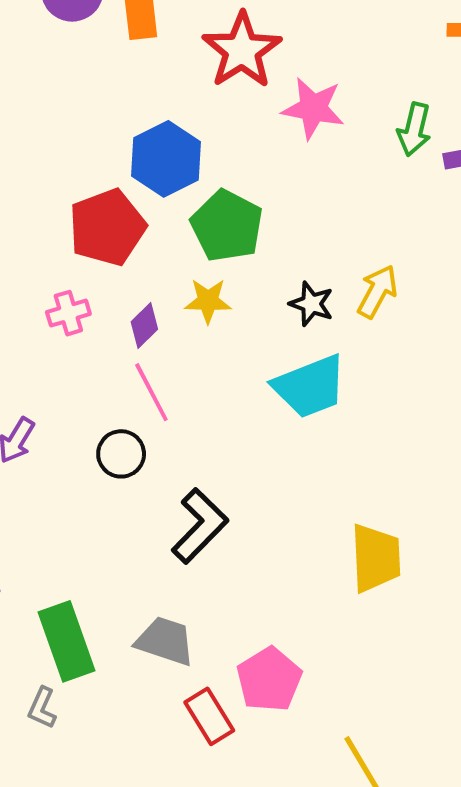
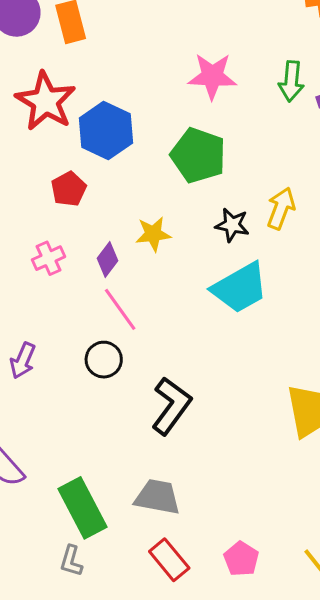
red star: (242, 50) -> (46, 101), moved
green pentagon: (227, 226) -> (198, 155), moved
red pentagon: (107, 227) -> (69, 189), size x0.6
pink pentagon: (269, 679) -> (241, 559), moved, size x0.7
red rectangle: (209, 716) -> (169, 560), moved

